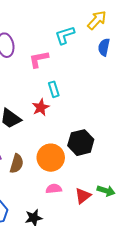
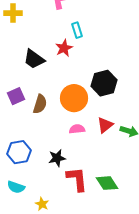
red triangle: (83, 196) -> (105, 125), moved

